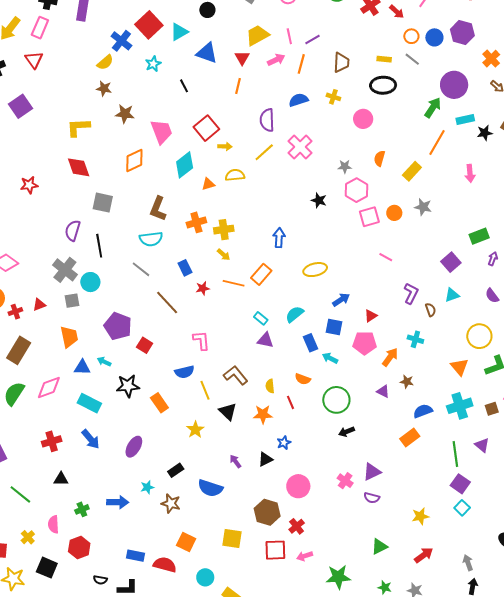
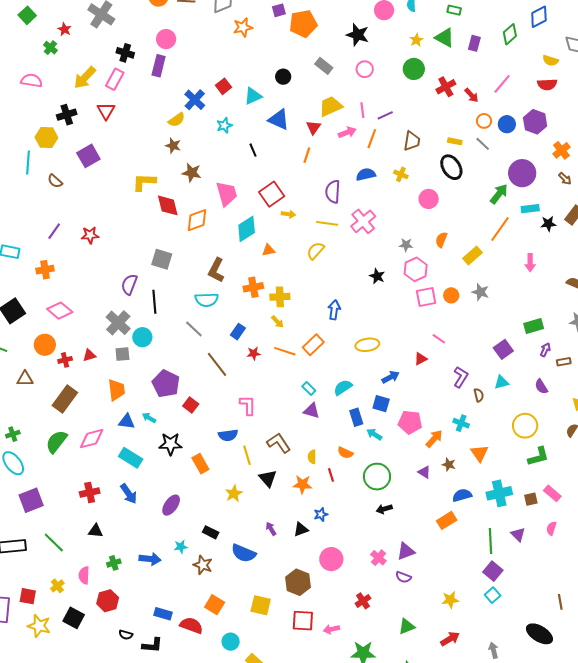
red square: (149, 25) -> (224, 86), size x0.6
black ellipse: (383, 85) -> (451, 167), turned 55
yellow line: (264, 152) -> (327, 223), turned 45
red diamond: (79, 167) -> (168, 205), moved
yellow semicircle: (235, 175) -> (315, 251), moved, turned -48
blue rectangle: (185, 268) -> (238, 332), turned 56
red triangle: (371, 316) -> (421, 359), moved
orange triangle: (459, 367) -> (479, 453), moved
black rectangle: (176, 470) -> (211, 532), turned 56
red cross: (297, 526) -> (363, 601), moved

